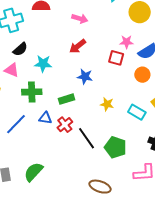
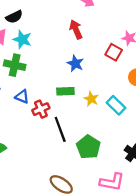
red arrow: (78, 46) -> (76, 29), turned 90
cyan star: (43, 64) -> (22, 39), moved
green rectangle: (66, 99) -> (65, 91), moved
cyan rectangle: (137, 112) -> (116, 105), moved

